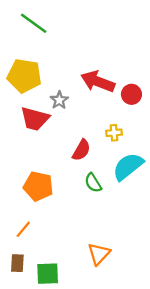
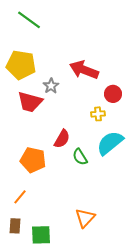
red circle: (131, 94) -> (113, 94), moved
red semicircle: (81, 150) -> (62, 139), moved

